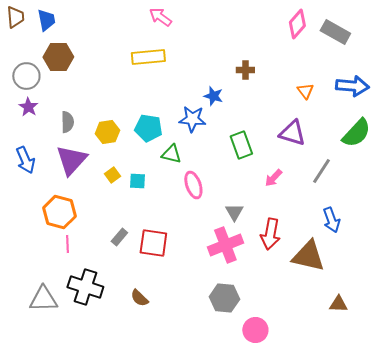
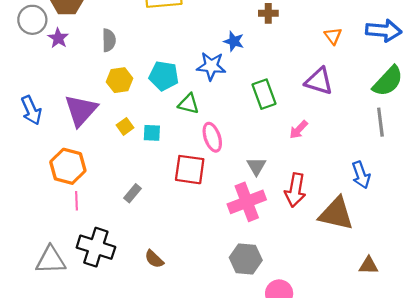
purple star: (28, 107) -> (58, 38), moved
gray semicircle: (67, 122) -> (109, 40), moved
gray line: (321, 171) -> (380, 122), moved, turned -40
red square: (153, 243) -> (190, 170), moved

